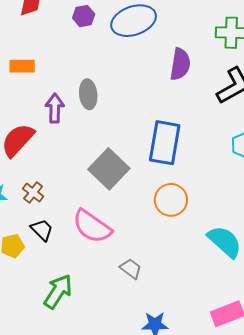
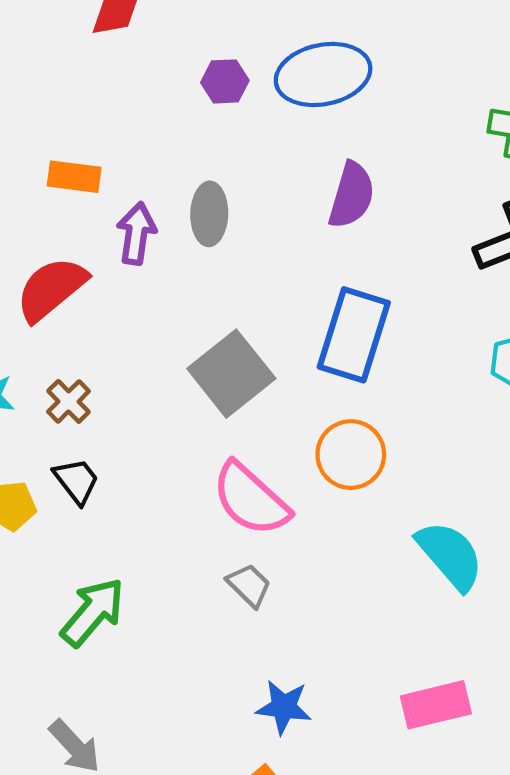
purple hexagon: (84, 16) -> (225, 81), moved
purple semicircle: (180, 64) -> (352, 195), moved
orange rectangle: (22, 66) -> (74, 177), moved
pink semicircle: (92, 226) -> (251, 499), moved

